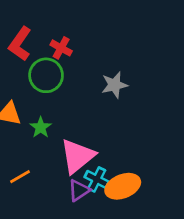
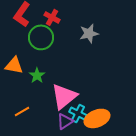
gray star: (115, 85) -> (89, 33), moved

